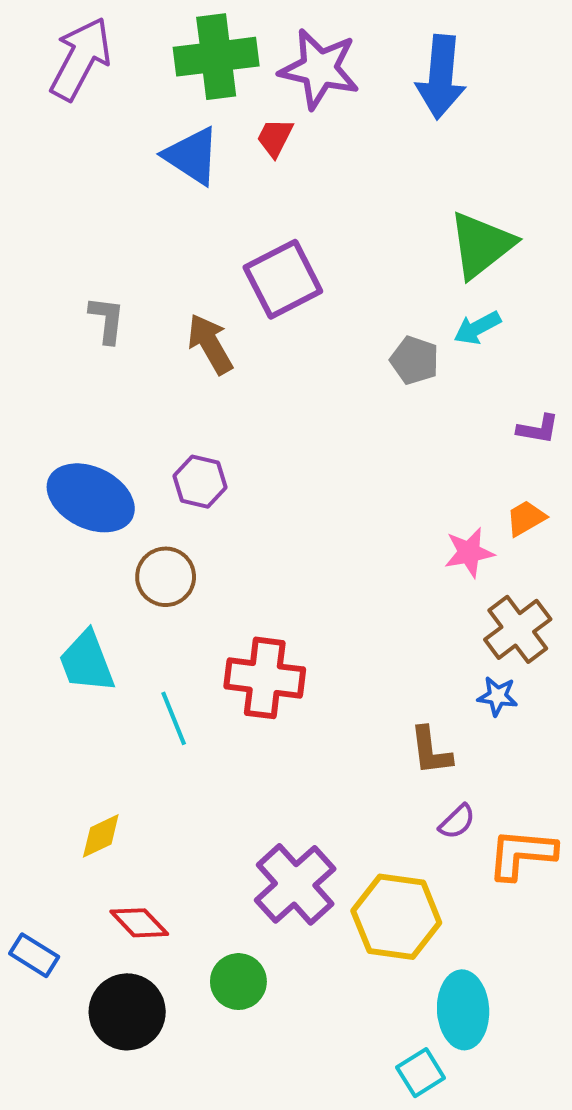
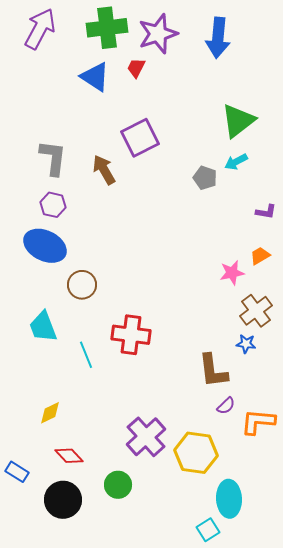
purple star: (319, 69) -> (158, 34), turned -30
gray L-shape: (107, 320) -> (53, 158), size x1.5
purple hexagon: (200, 482) -> (53, 205), moved
brown L-shape: (431, 751) -> (213, 371), size x1.4

